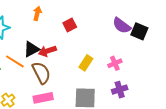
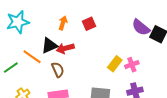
orange arrow: (37, 13) -> (63, 23), moved
yellow rectangle: (86, 63) -> (115, 64), moved
brown semicircle: (41, 73) -> (58, 70), size x0.7

